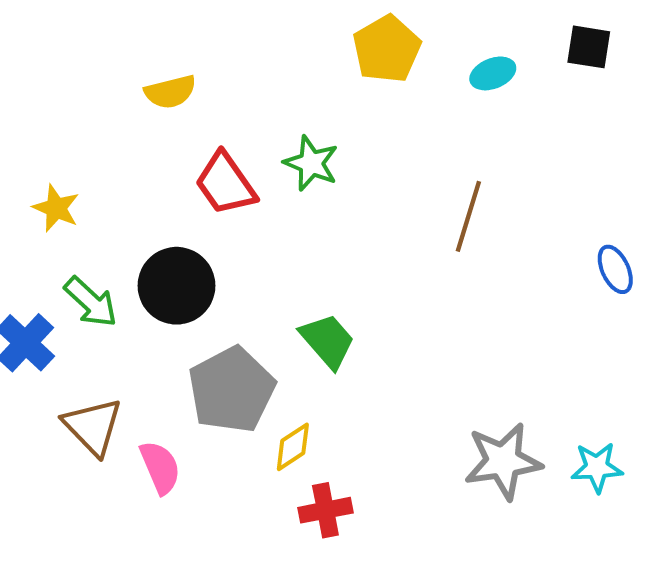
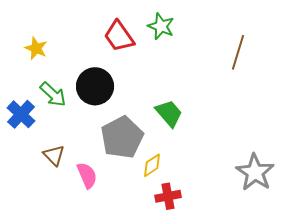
brown triangle: (93, 427) -> (54, 155), size x0.7
gray star: (503, 461) -> (255, 172), turned -30

